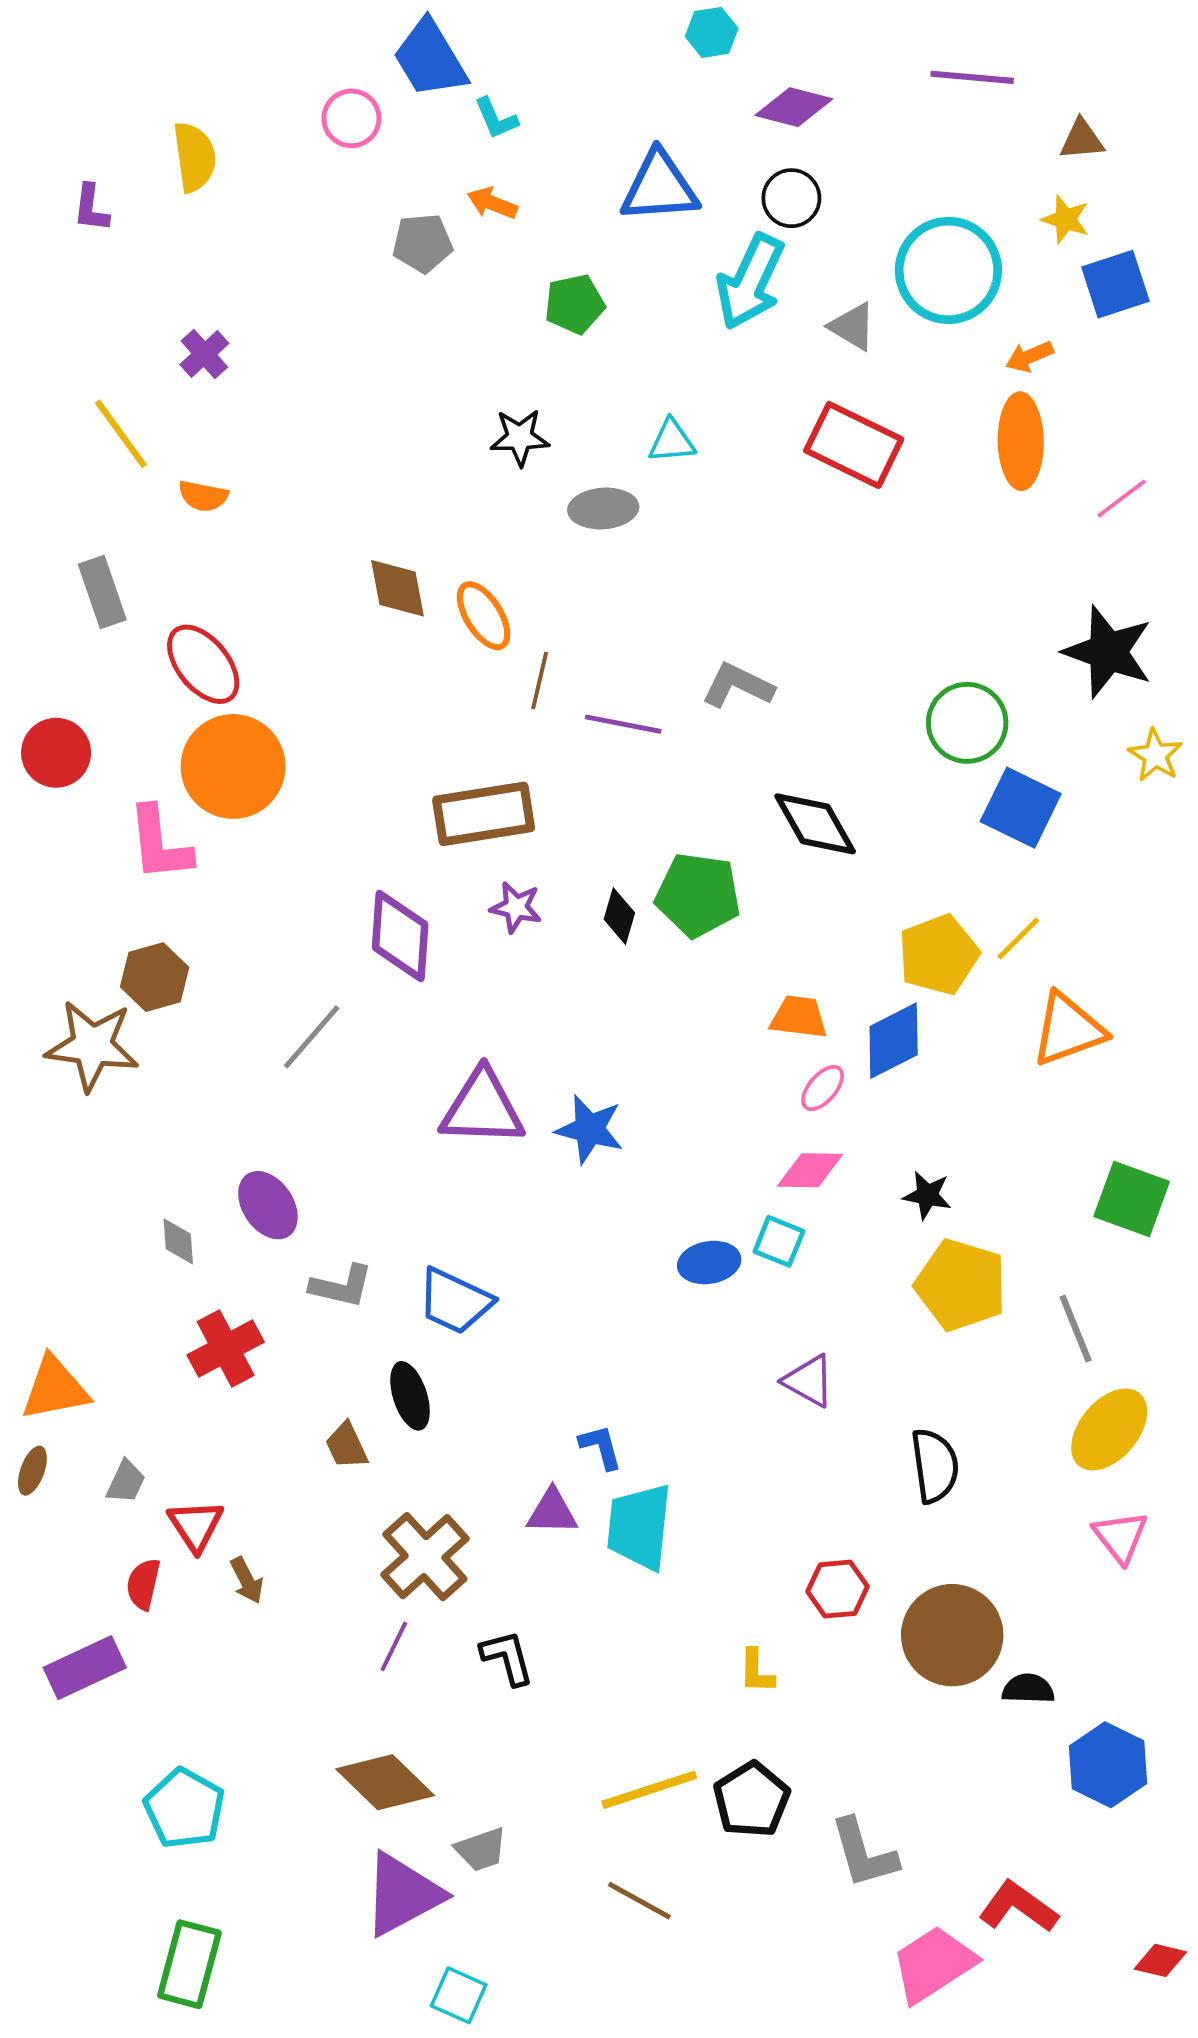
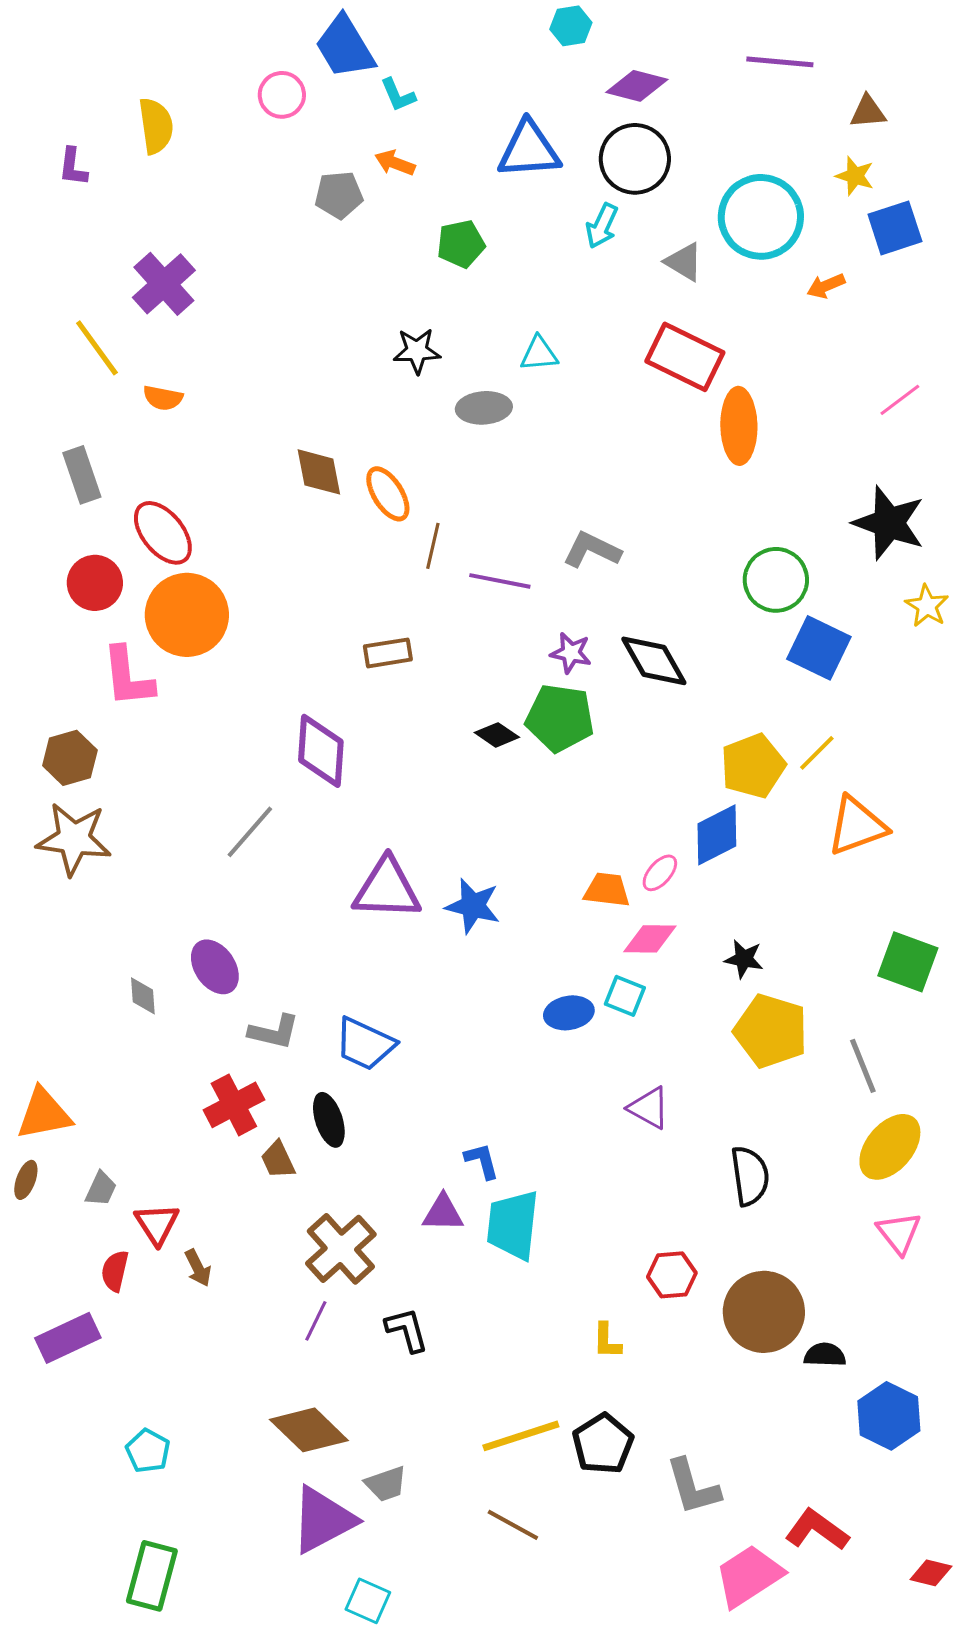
black circle: (791, 198) -> (635, 159), size x1.5
cyan arrow: (750, 282) -> (602, 226), size x0.6
purple cross: (204, 354) -> (164, 284), size x1.6
orange ellipse: (1021, 441) -> (739, 426), moved
red circle: (56, 753) -> (95, 583), moved
brown rectangle: (484, 814) -> (388, 653), size x0.6
purple star: (516, 907) -> (571, 653), moved
black diamond: (619, 916) -> (497, 735), turned -72
brown hexagon: (155, 977) -> (70, 758), moved
orange trapezoid: (799, 1017) -> (607, 890), moved
red cross: (226, 1348) -> (234, 1105), moved
cyan pentagon: (184, 1808) -> (148, 1451), size x0.7

